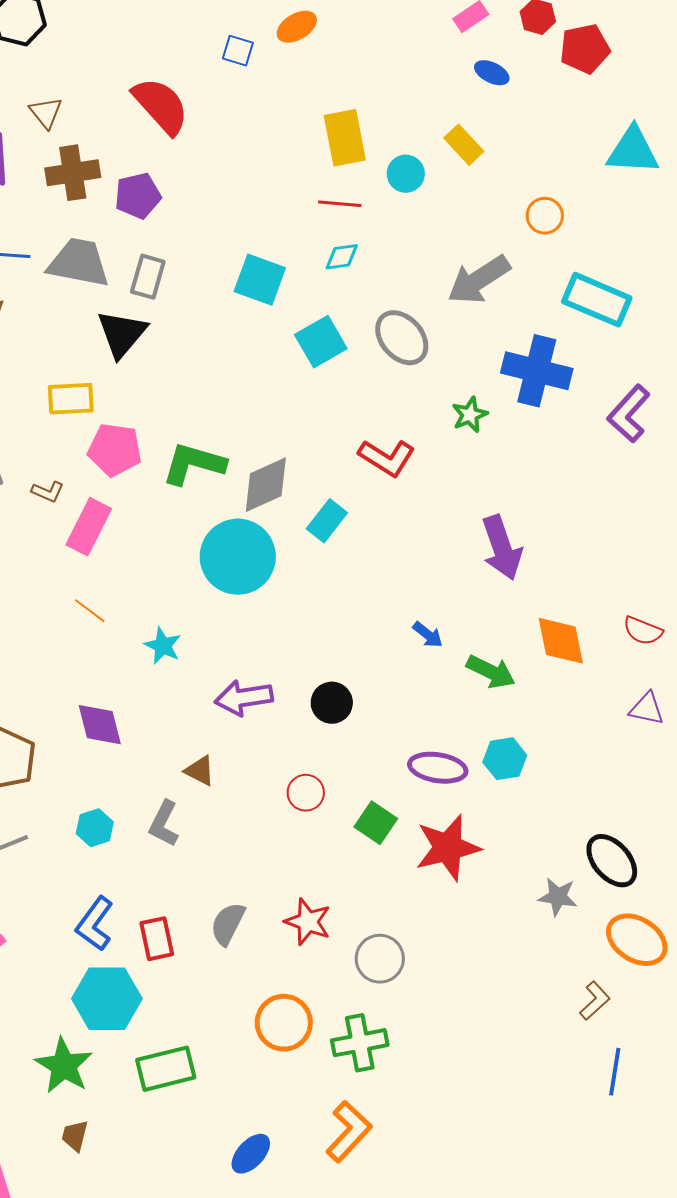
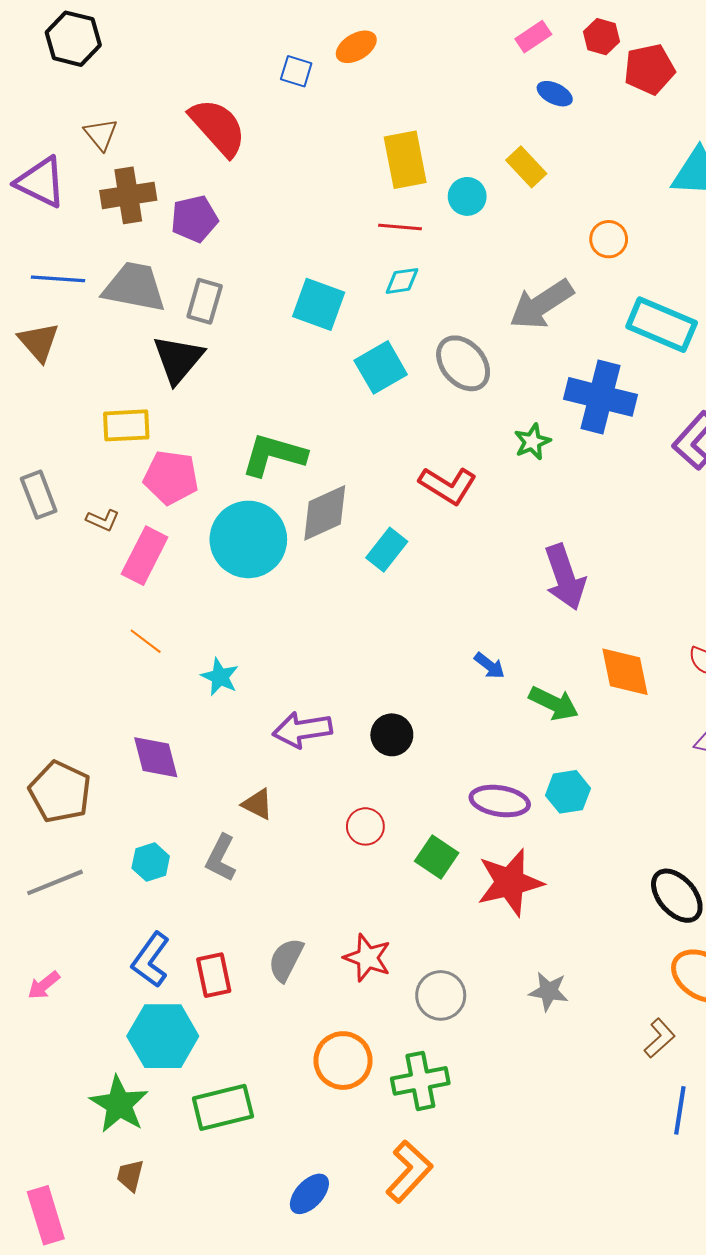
green L-shape: (194, 464) -> (274, 455), moved
cyan circle: (238, 557) -> (248, 539), moved
gray star: (558, 897) -> (549, 991), moved

